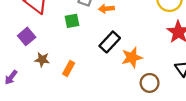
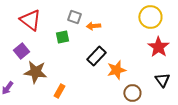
brown star: (42, 60) -> (35, 72), size x1.6
orange rectangle: (69, 69) -> (59, 91), moved

